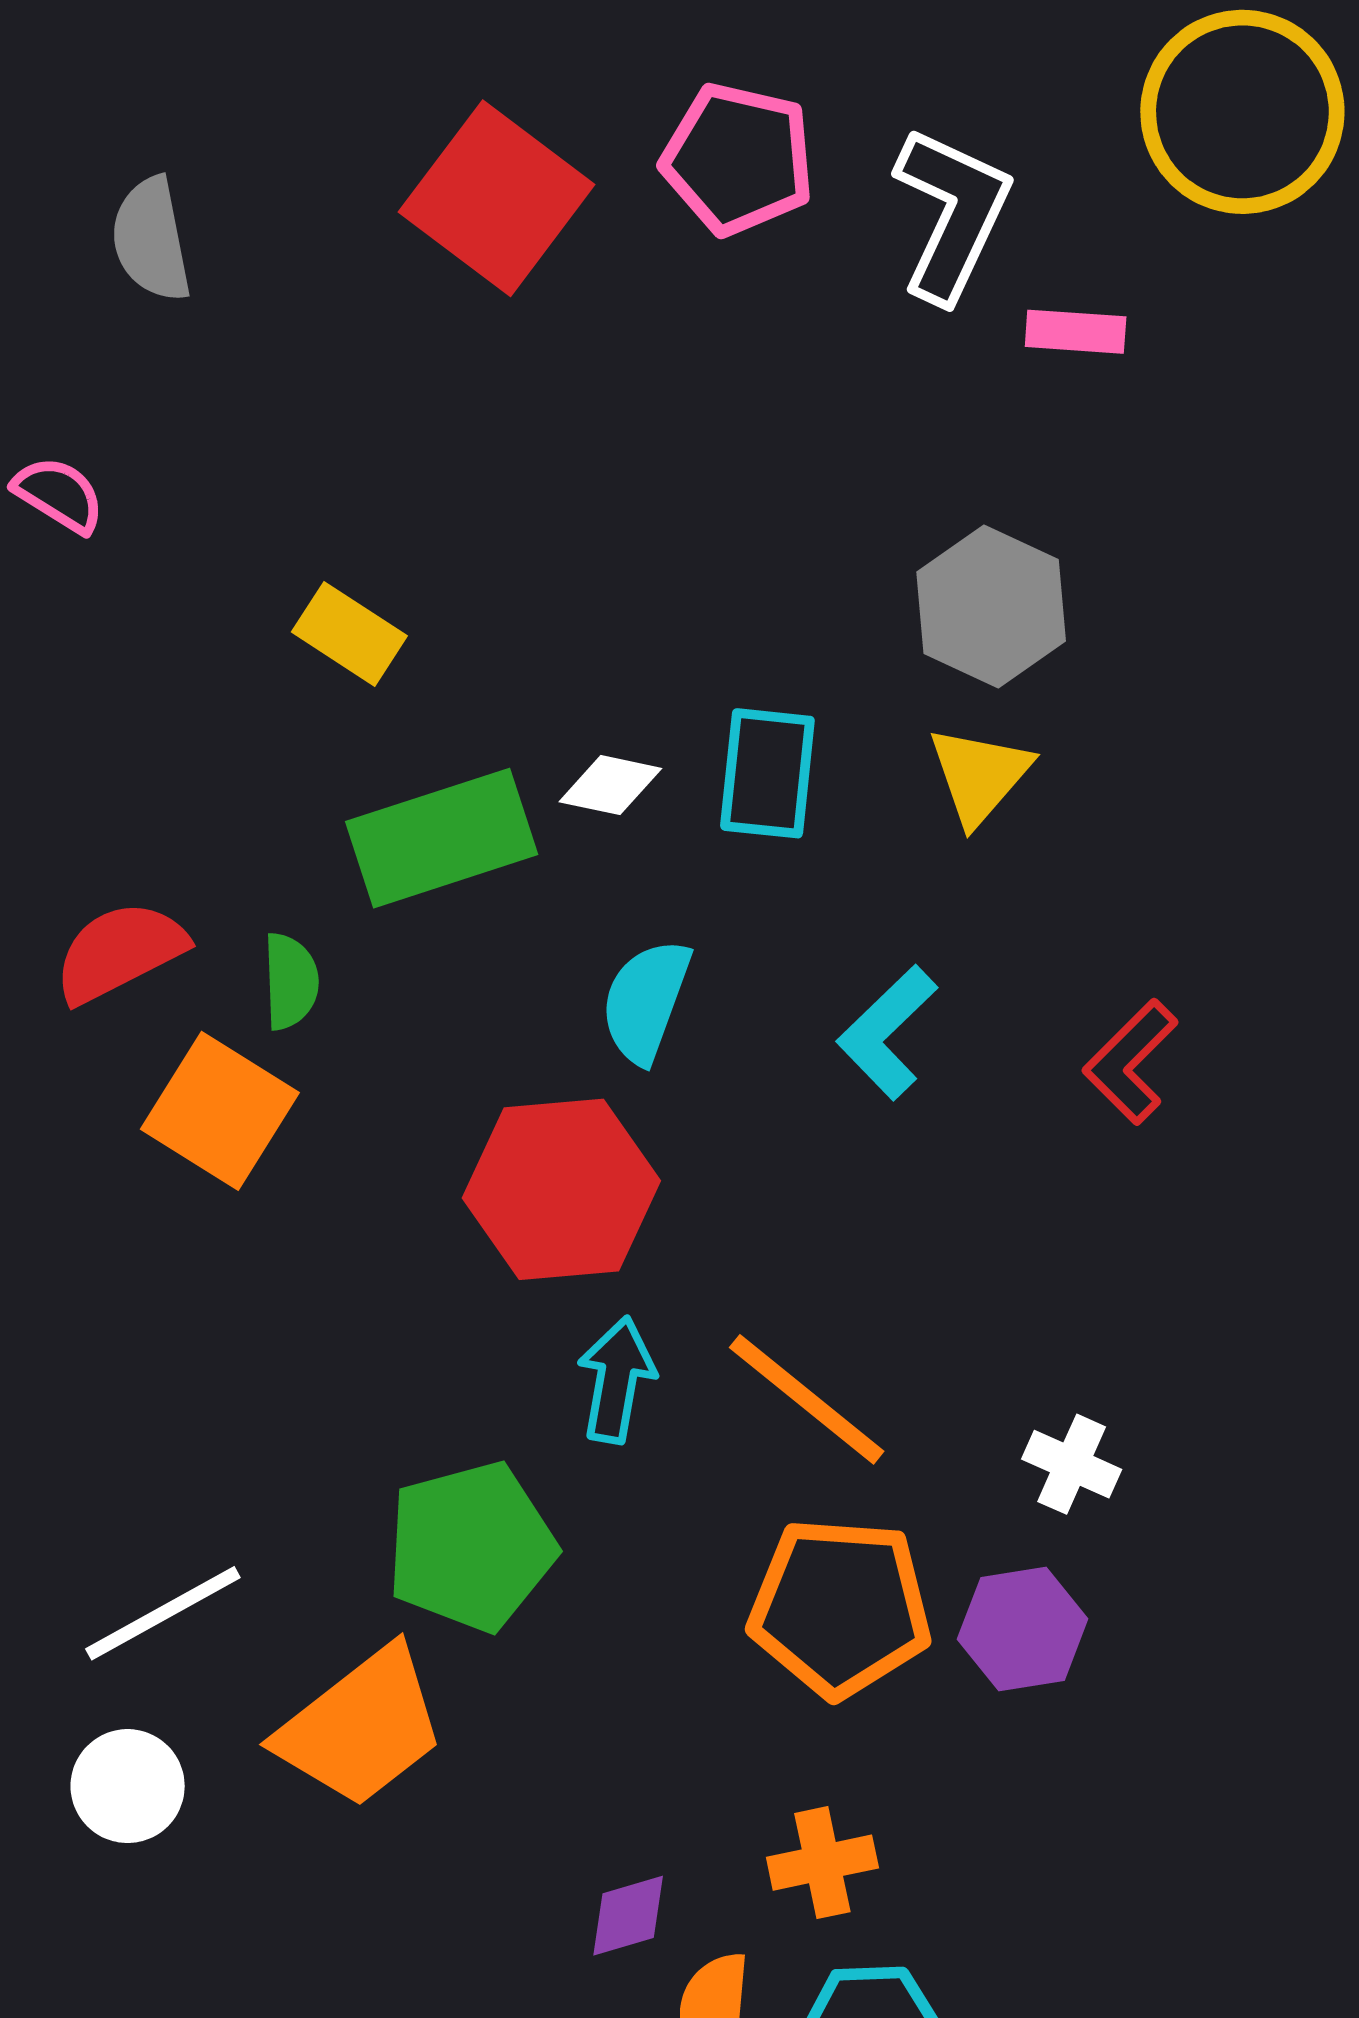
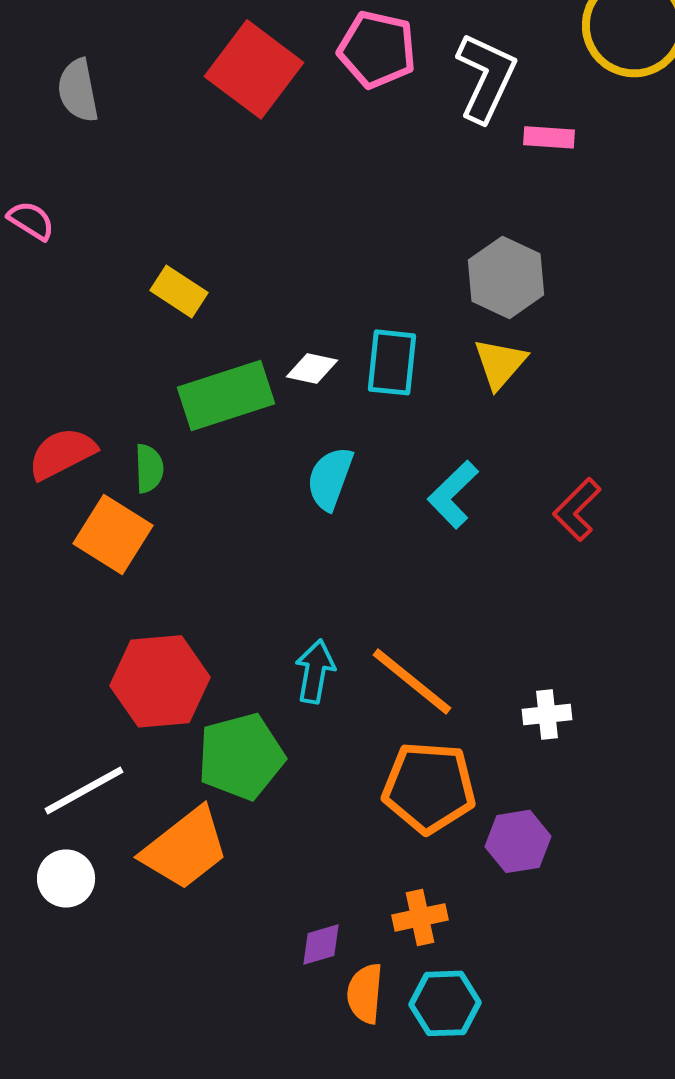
red hexagon: (561, 1189) -> (160, 681), moved
white cross: (1072, 1464) -> (547, 714), turned -30
purple hexagon: (1023, 1629) -> (518, 841), moved

